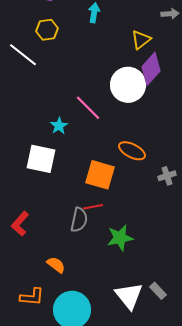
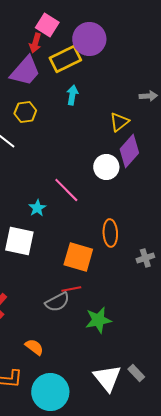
white circle: (128, 85) -> (106, 167), size x0.7
orange ellipse: (132, 151) -> (110, 233), turned 60
gray semicircle: (79, 220) -> (57, 302), turned 50

